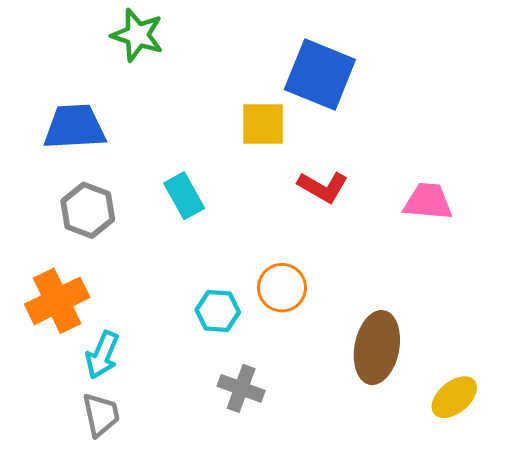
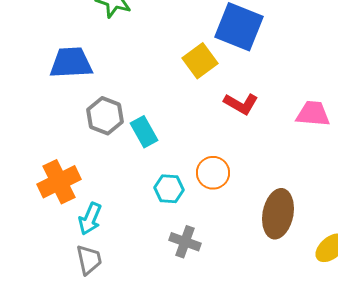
yellow square: (263, 124) -> (200, 61), turned -36
cyan rectangle: (184, 196) -> (144, 132), moved
gray hexagon: (88, 210) -> (105, 116), moved

